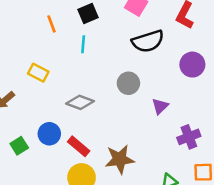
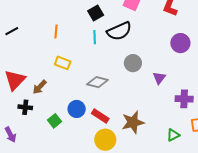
orange line: (51, 24) -> (56, 31), moved, turned 32
black semicircle: (148, 41) -> (119, 31), moved
purple cross: (189, 137) -> (184, 99), turned 30

